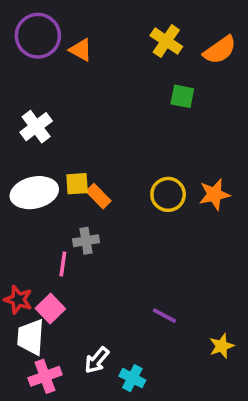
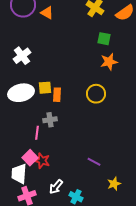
orange star: (214, 194) -> (109, 62), moved
orange rectangle: (98, 196) -> (57, 95), turned 48
red star: (18, 300) -> (42, 161), moved
yellow star: (222, 346) -> (114, 184), moved

